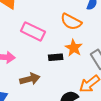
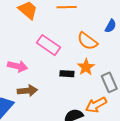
brown arrow: (30, 79) -> (27, 91), moved

